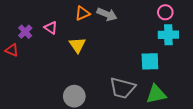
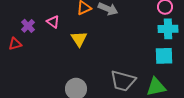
red triangle: (12, 50) -> (15, 44), turned -40
cyan square: (150, 61) -> (164, 56), moved

